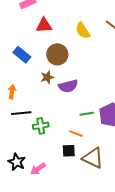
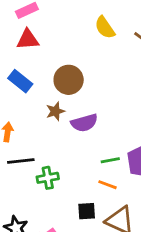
red triangle: (44, 25) -> (28, 39), moved
yellow semicircle: (83, 31) -> (105, 28), moved
orange line: (76, 134) -> (107, 185), moved

